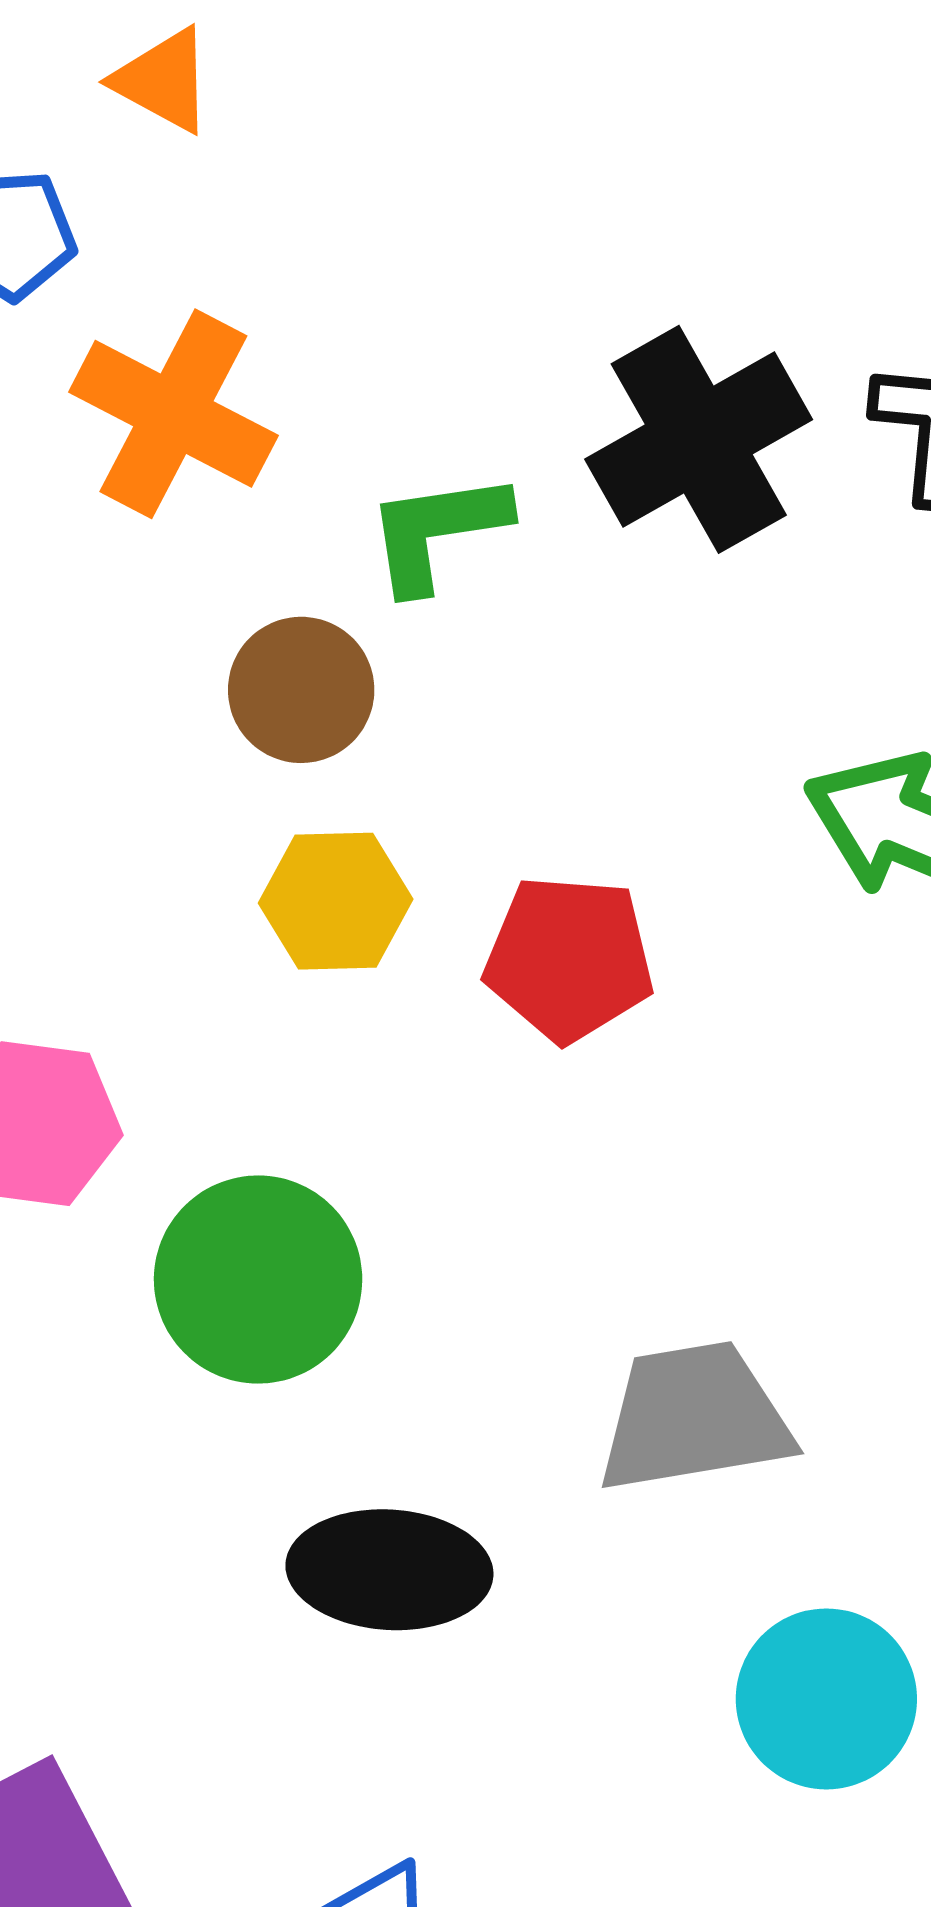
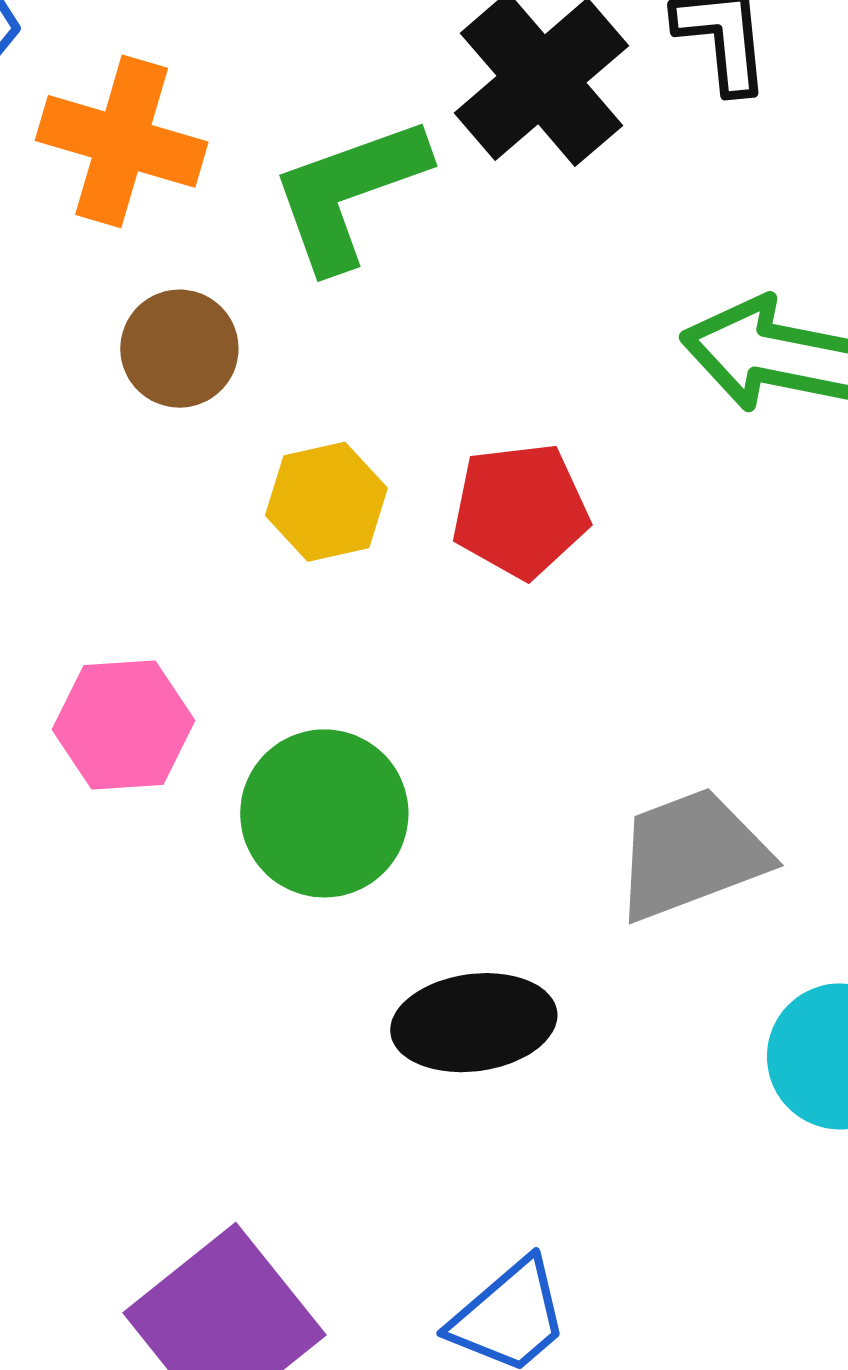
green L-shape: (437, 531) -> (349, 193), size x1.4
brown circle: (301, 690) -> (179, 349), moved

